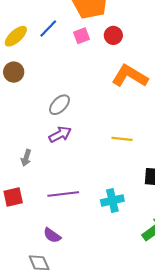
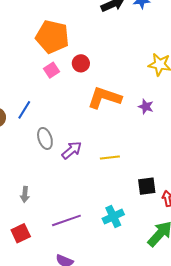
blue line: (48, 29) -> (24, 110), moved
gray ellipse: (59, 105) -> (45, 138), turned -50
purple arrow: (60, 134) -> (72, 150), moved

